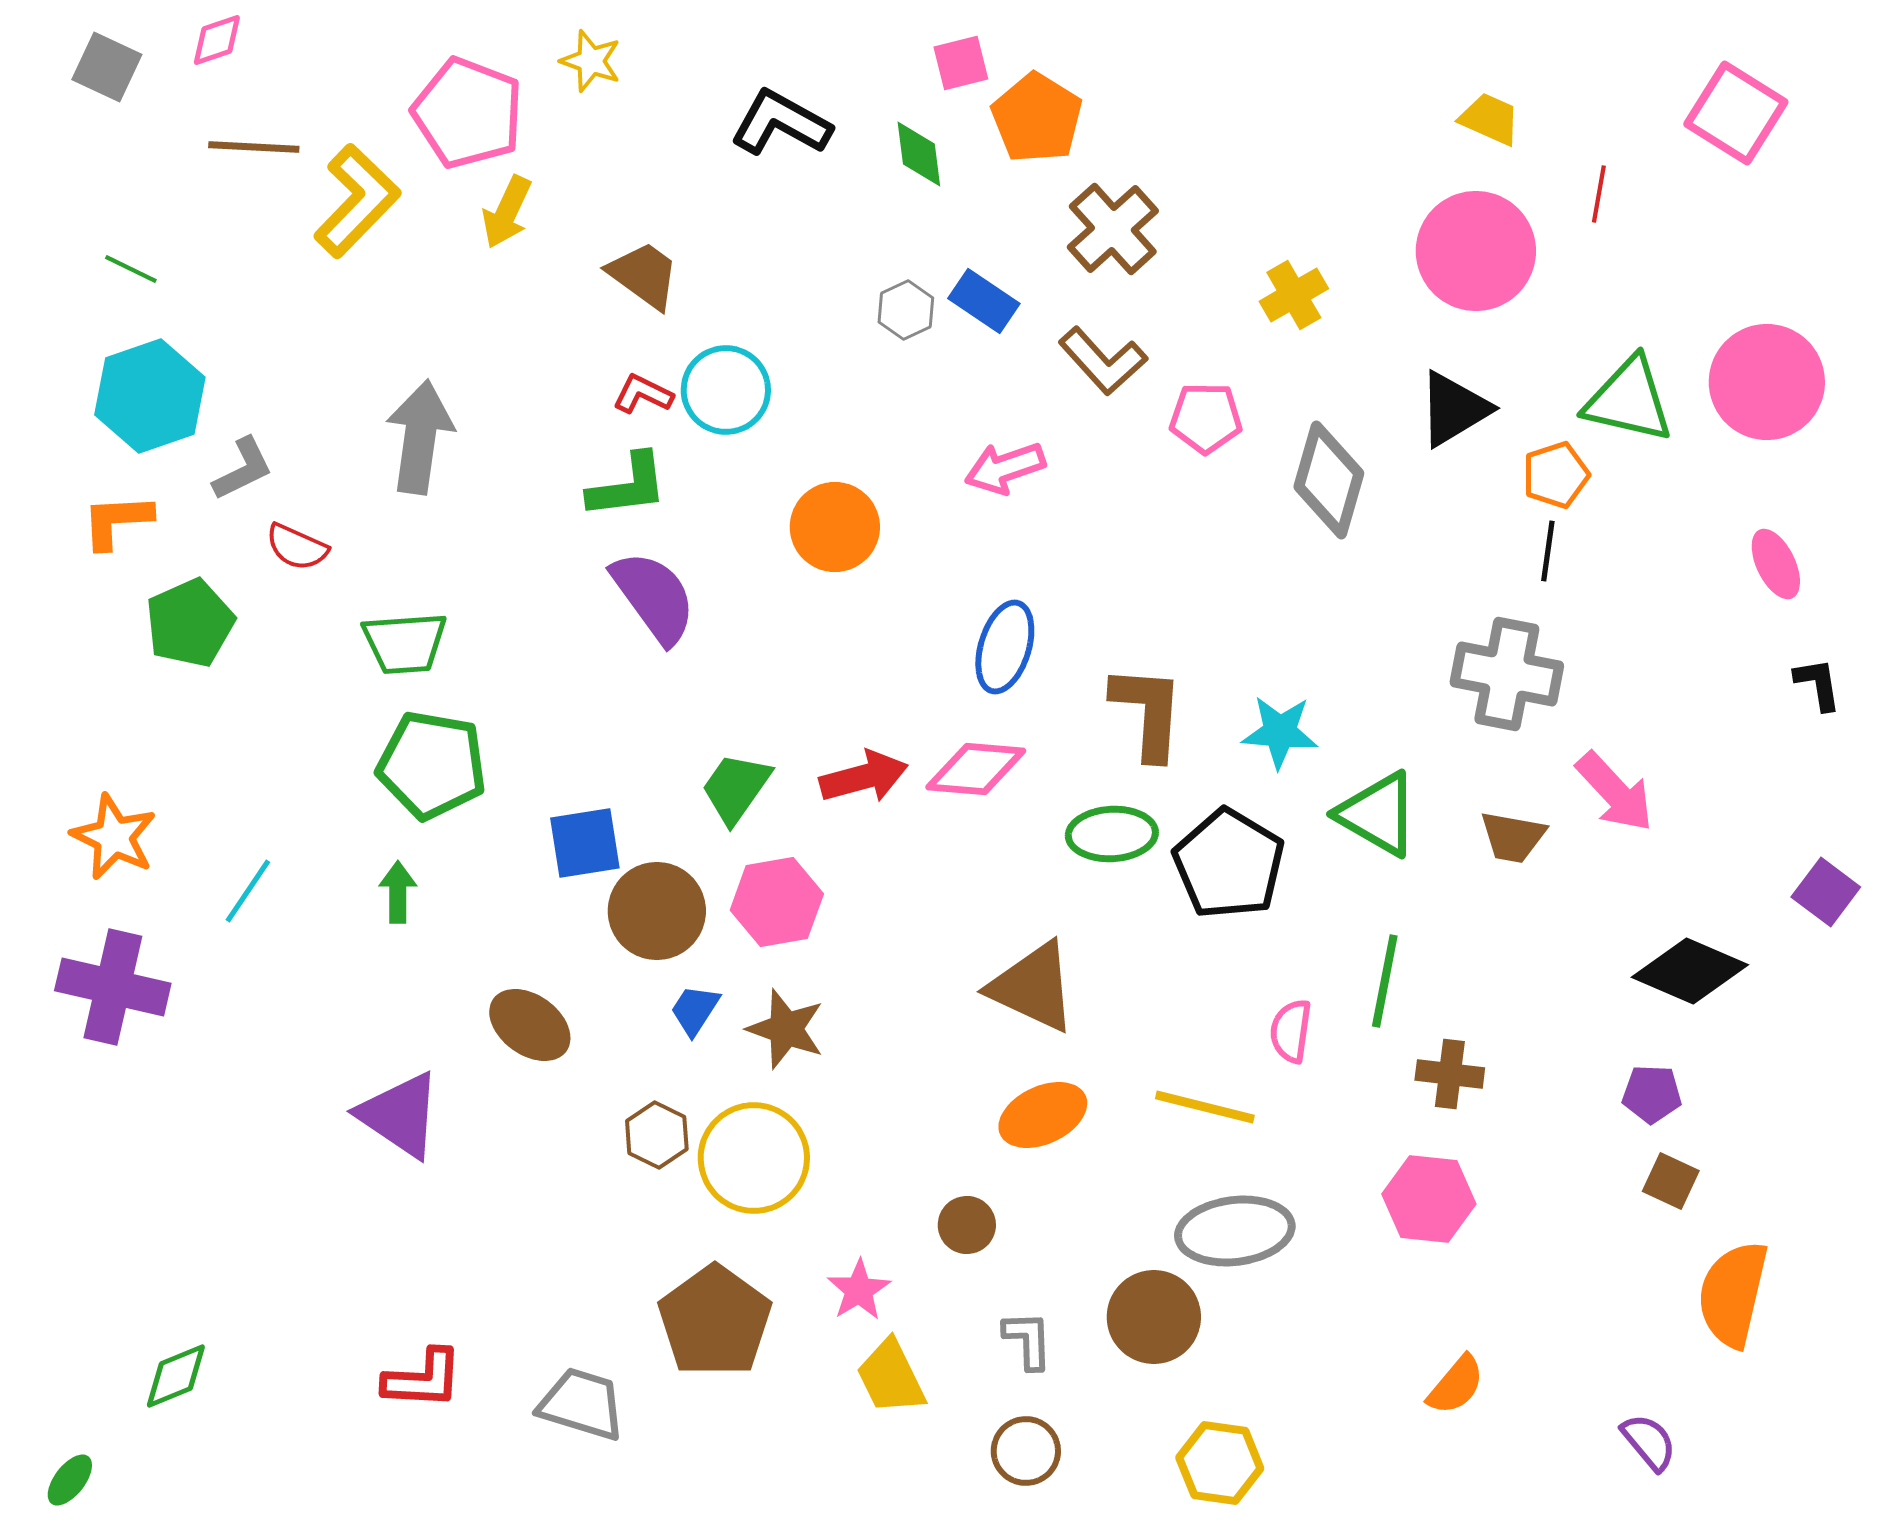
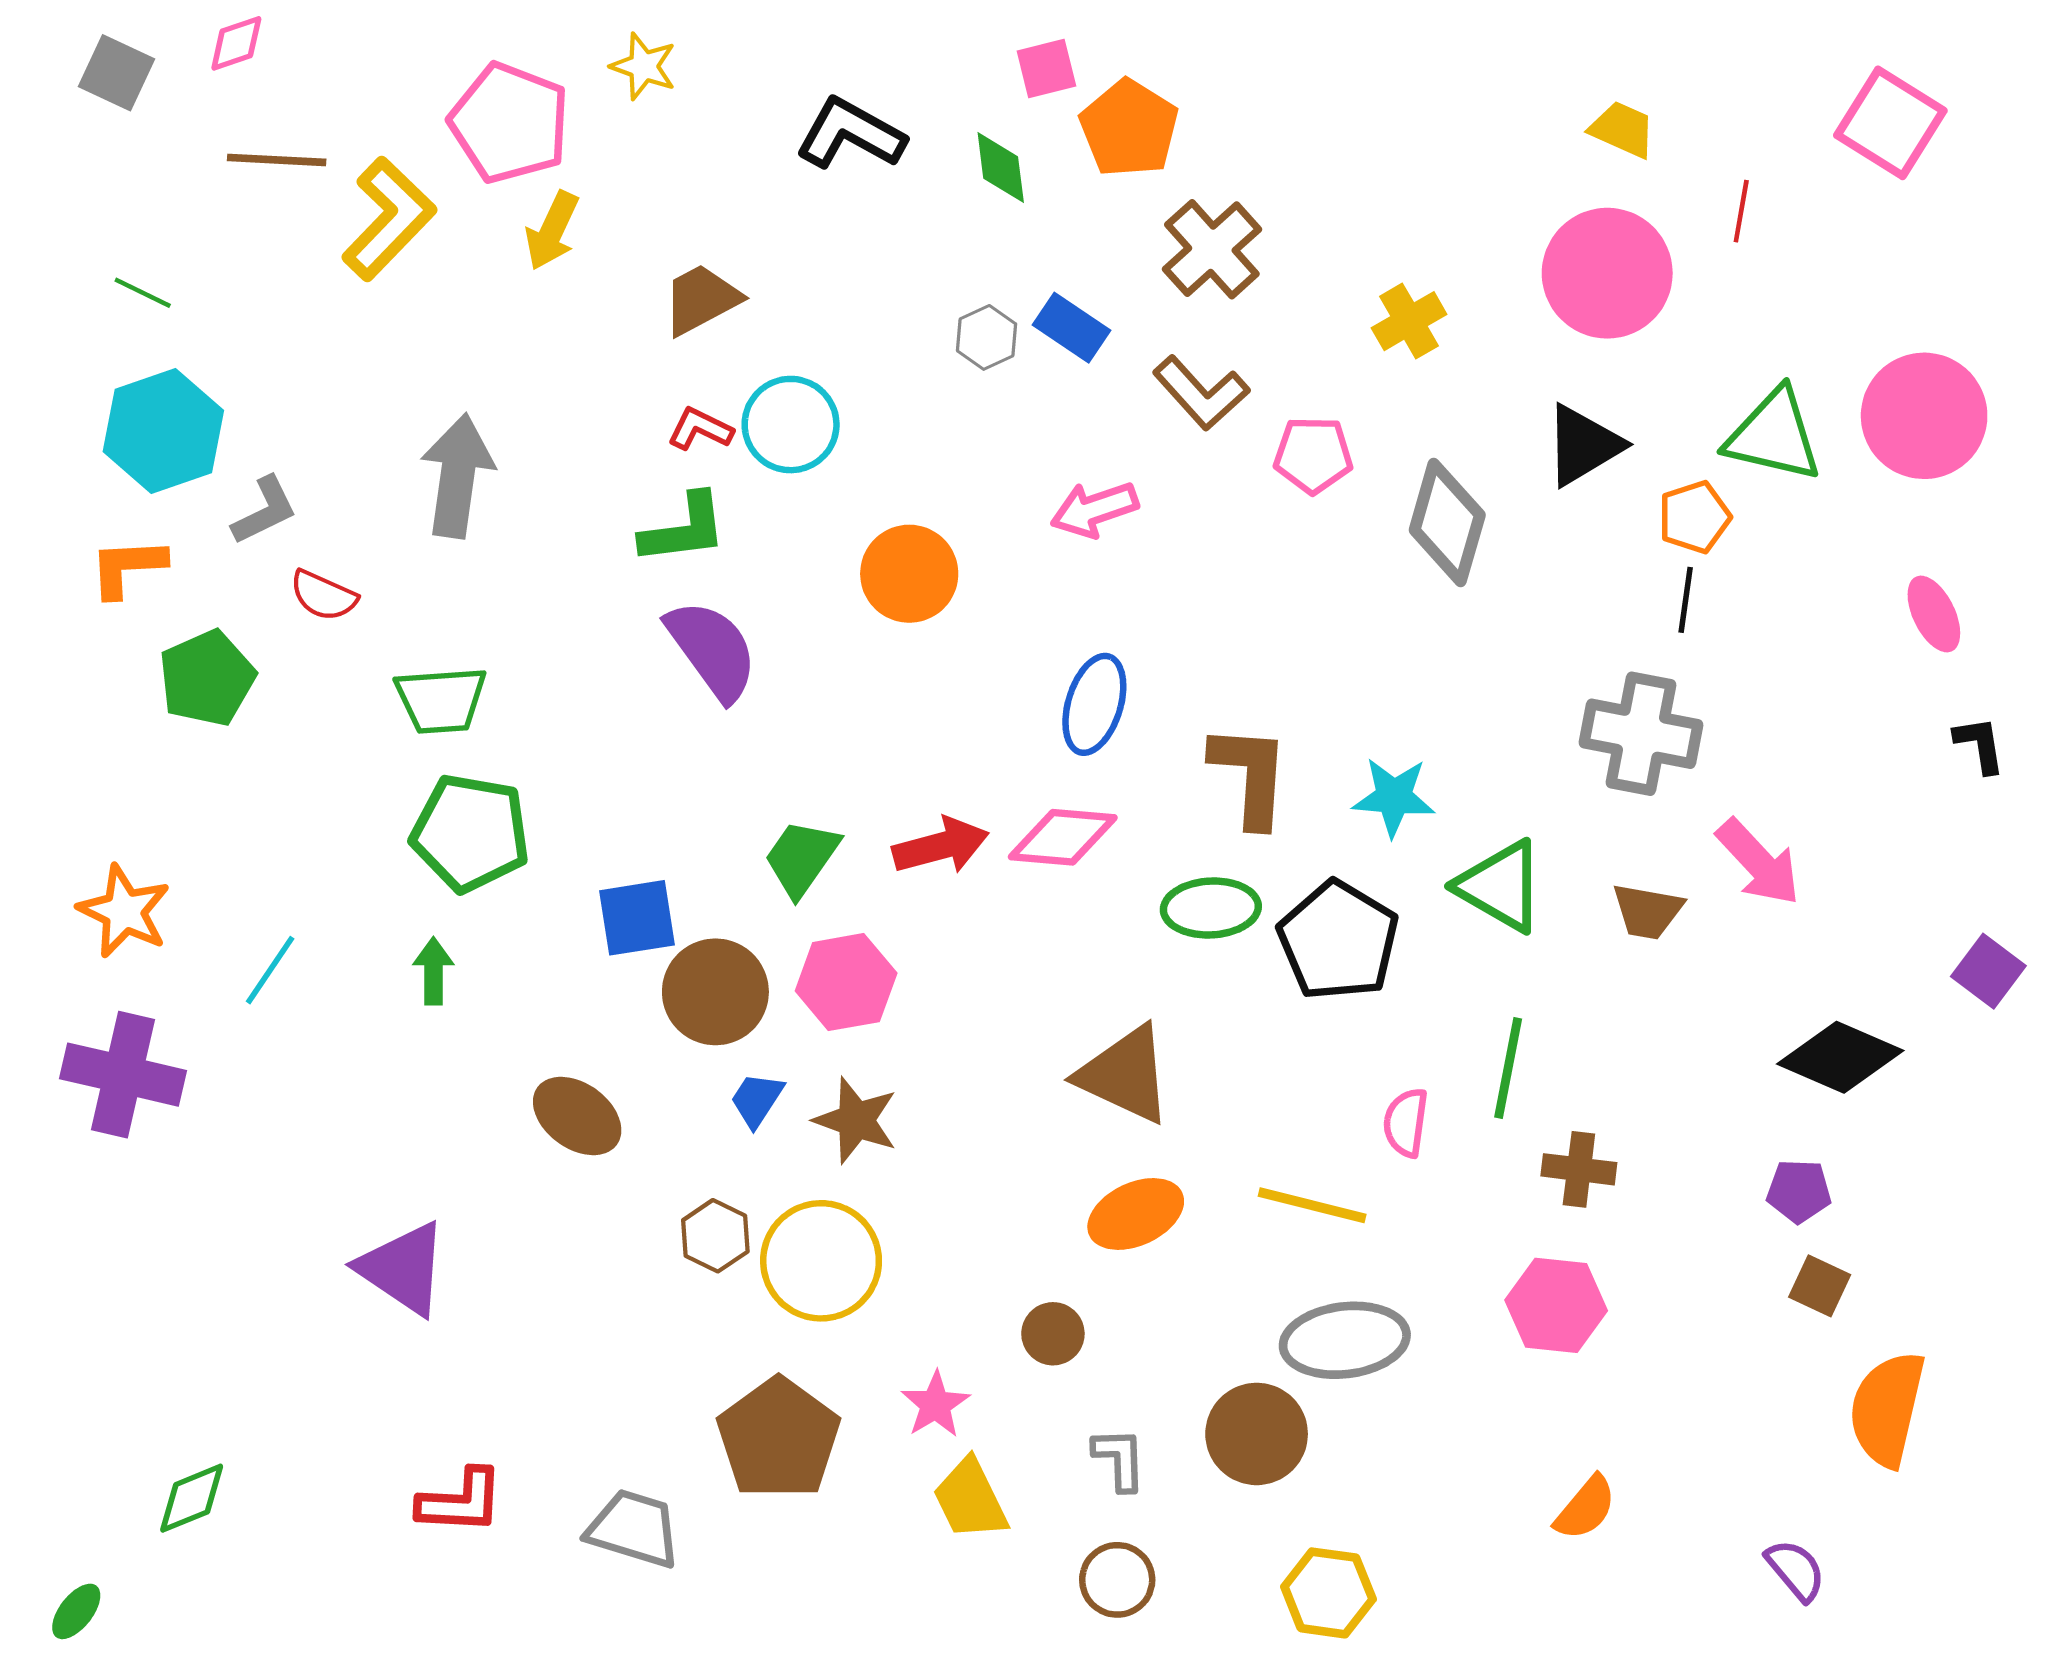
brown trapezoid: (644, 275) -> (701, 299), turned -64
purple triangle: (400, 1115) -> (403, 1268), moved

